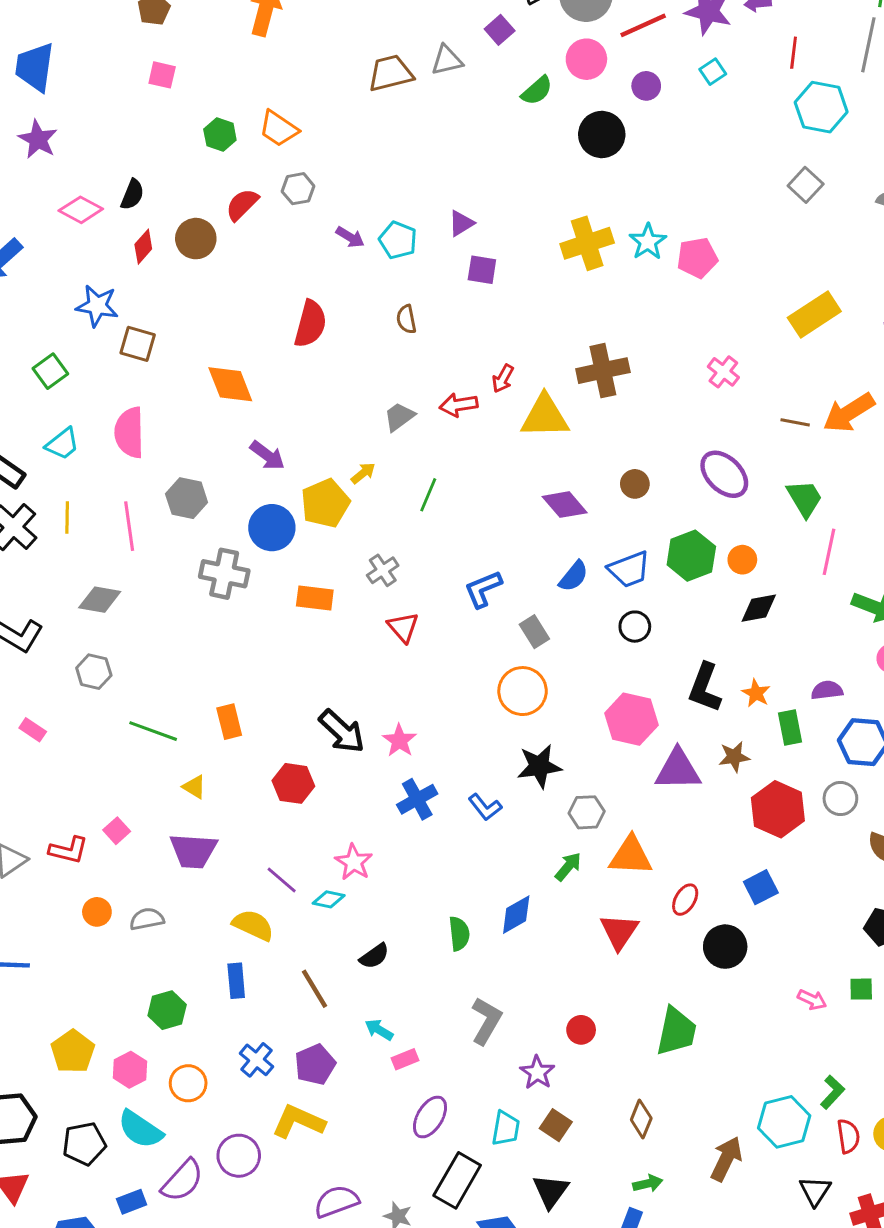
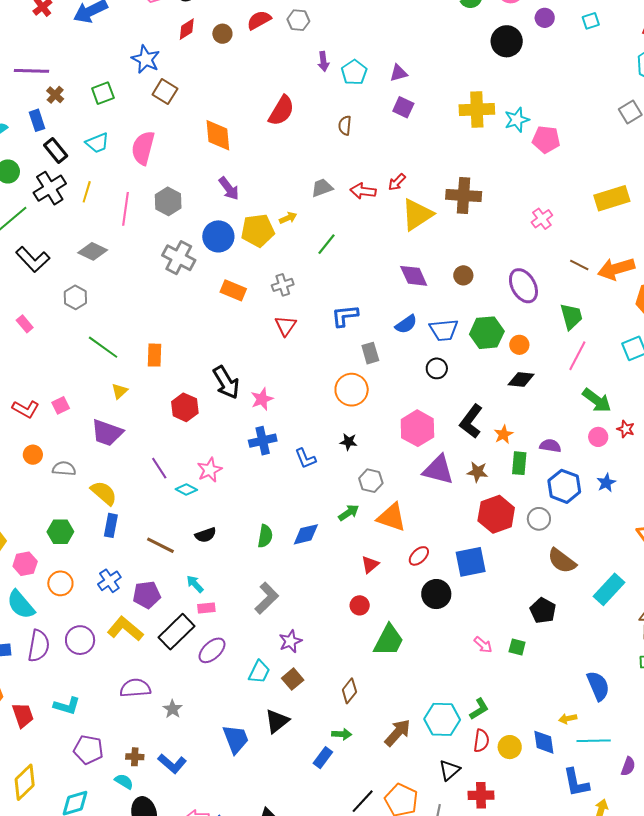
purple arrow: (350, 237) -> (323, 61), turned 36
brown circle: (196, 239) -> (222, 34), size x0.7
yellow triangle: (545, 416) -> (417, 215), turned -48
black star: (539, 766) -> (349, 442), size x0.6
yellow triangle: (194, 787) -> (120, 391), turned 30
blue square: (761, 887) -> (471, 562), size x1.4
yellow semicircle: (253, 925) -> (104, 493), moved
red triangle: (619, 932) -> (370, 565), size x0.7
brown line: (314, 989) -> (160, 545), turned -48
red circle: (581, 1030) -> (360, 605), moved
black rectangle: (457, 1180) -> (176, 632), moved
purple semicircle: (182, 1181) -> (39, 646), turned -48

